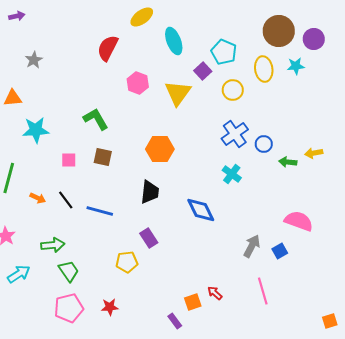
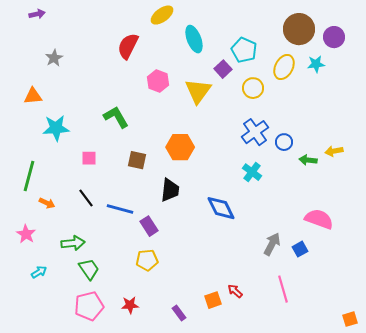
yellow ellipse: (264, 69) -> (284, 67), turned 35
brown square: (103, 157) -> (137, 160), moved
orange arrow: (38, 198) -> (47, 203), moved
purple rectangle: (149, 238) -> (149, 226), moved
cyan arrow: (19, 274) -> (39, 272), size x0.7
purple rectangle: (175, 321) -> (179, 313), moved

